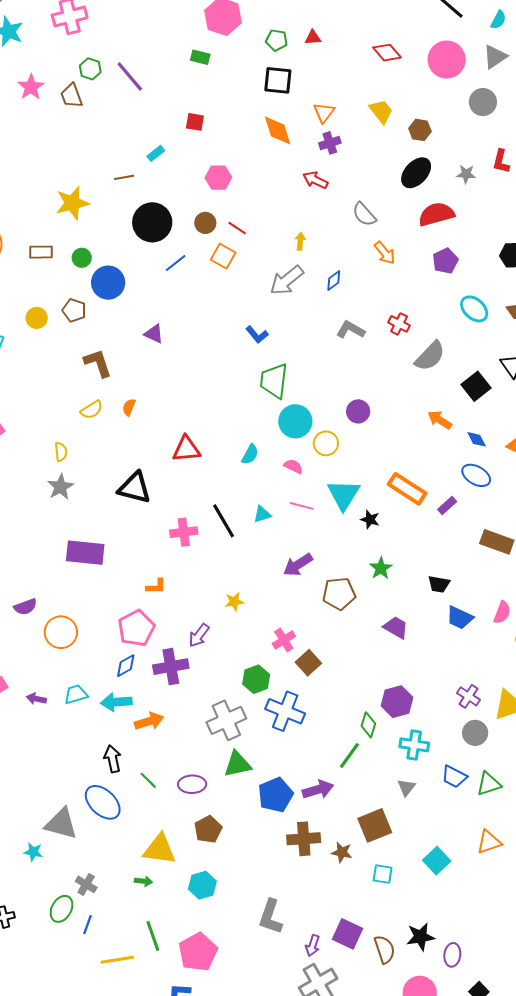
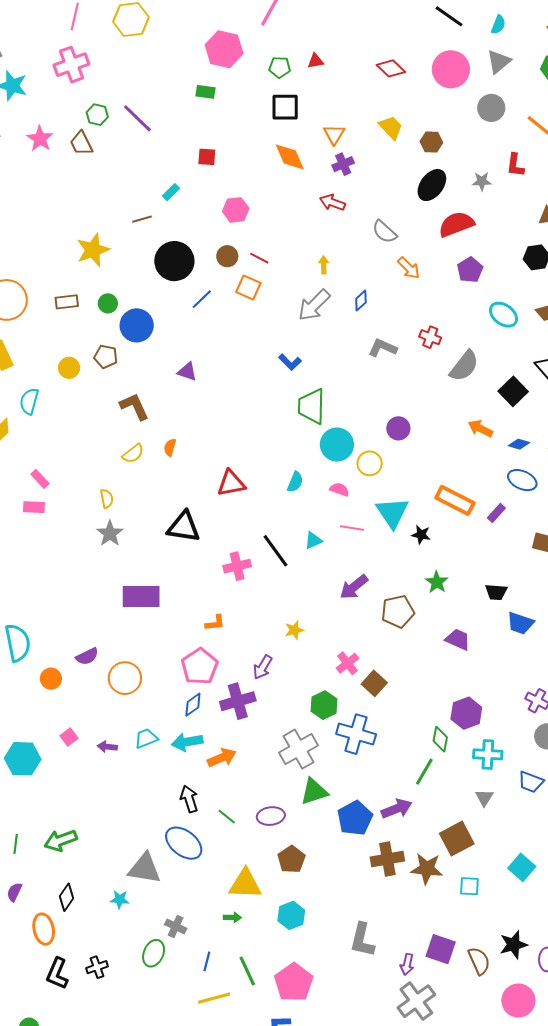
blue diamond: (477, 439) -> (519, 444), turned -40
brown star: (342, 852) -> (427, 869), size x1.5
blue line: (88, 925) -> (207, 961), moved

